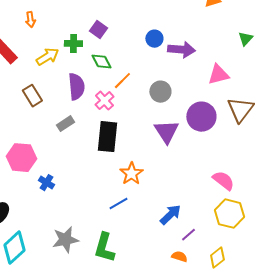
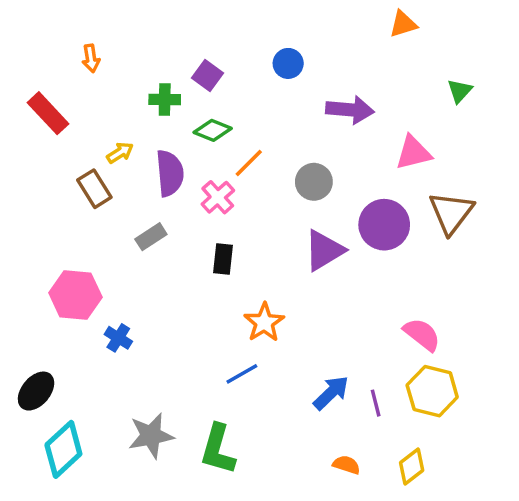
blue circle: (154, 39) -> (288, 63), moved
yellow arrow: (47, 57) -> (120, 153), moved, size x0.7
green diamond: (101, 62) -> (213, 130), turned -40
purple triangle: (166, 132) -> (324, 250), turned 32
black rectangle: (107, 137) -> (223, 259), size x0.6
purple line: (188, 235) -> (376, 403), moved, turned -63

